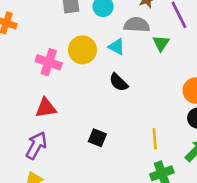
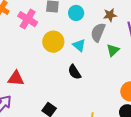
gray semicircle: (137, 25) -> (98, 32), turned -84
pink cross: (49, 62) -> (28, 19), moved

